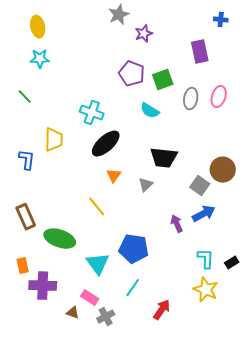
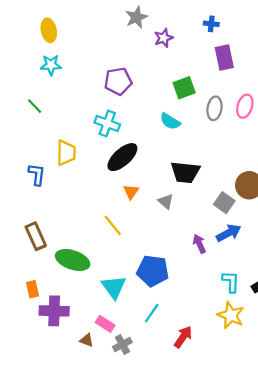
blue cross: (221, 20) -> (211, 24), moved
purple pentagon: (132, 74) -> (118, 81), moved, turned -30
gray triangle: (146, 185) -> (166, 201), turned -35

